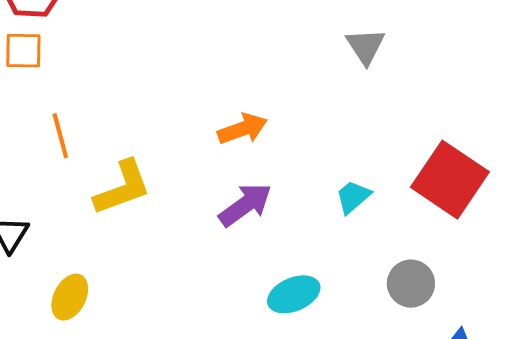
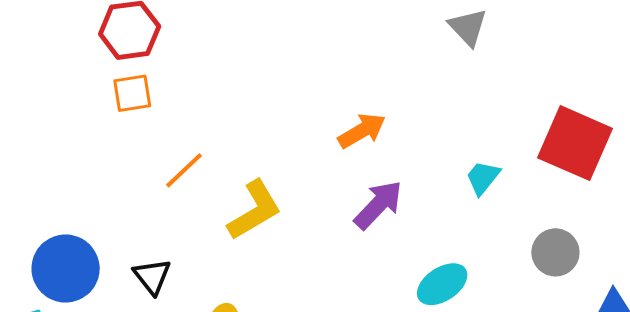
orange line: (60, 136) -> (184, 170), turned 72

